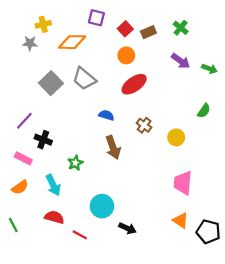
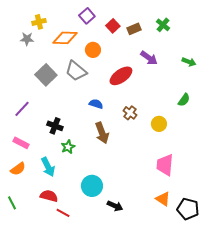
purple square: (96, 18) -> (87, 16), turned 35
orange circle: (126, 55) -> (93, 50), moved
purple arrow: (181, 61) -> (149, 58), moved
black cross: (43, 140) -> (55, 126), moved
red line: (80, 235) -> (63, 213), moved

